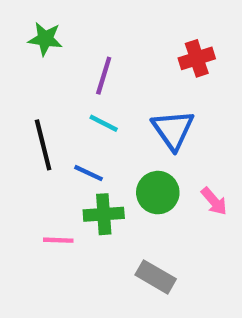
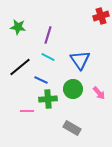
green star: (45, 39) -> (18, 27), moved
red cross: (197, 58) -> (101, 16), moved
black line: (43, 145) -> (20, 67), turned 65

